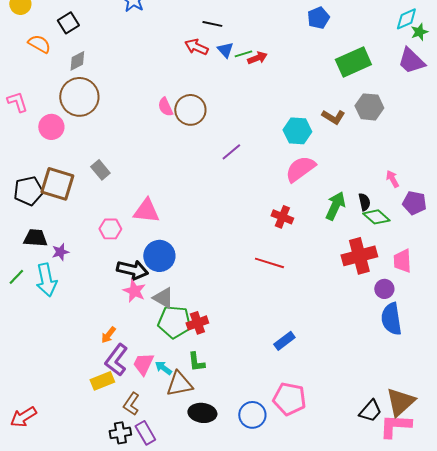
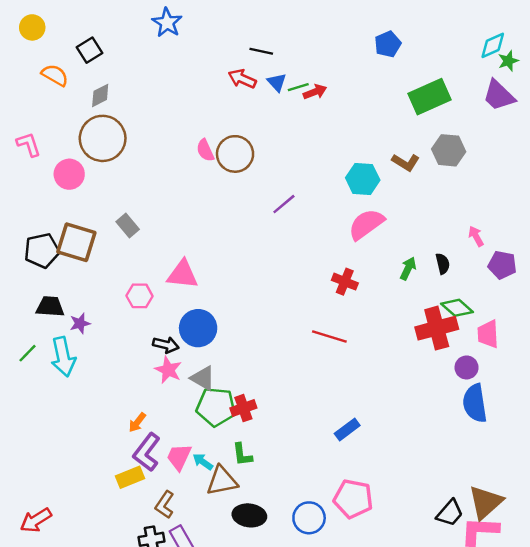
green arrow: (335, 206) -> (408, 268), size x0.7
green diamond: (376, 217) -> (457, 308), moved
black arrow: (132, 270) -> (166, 345), size x0.7

